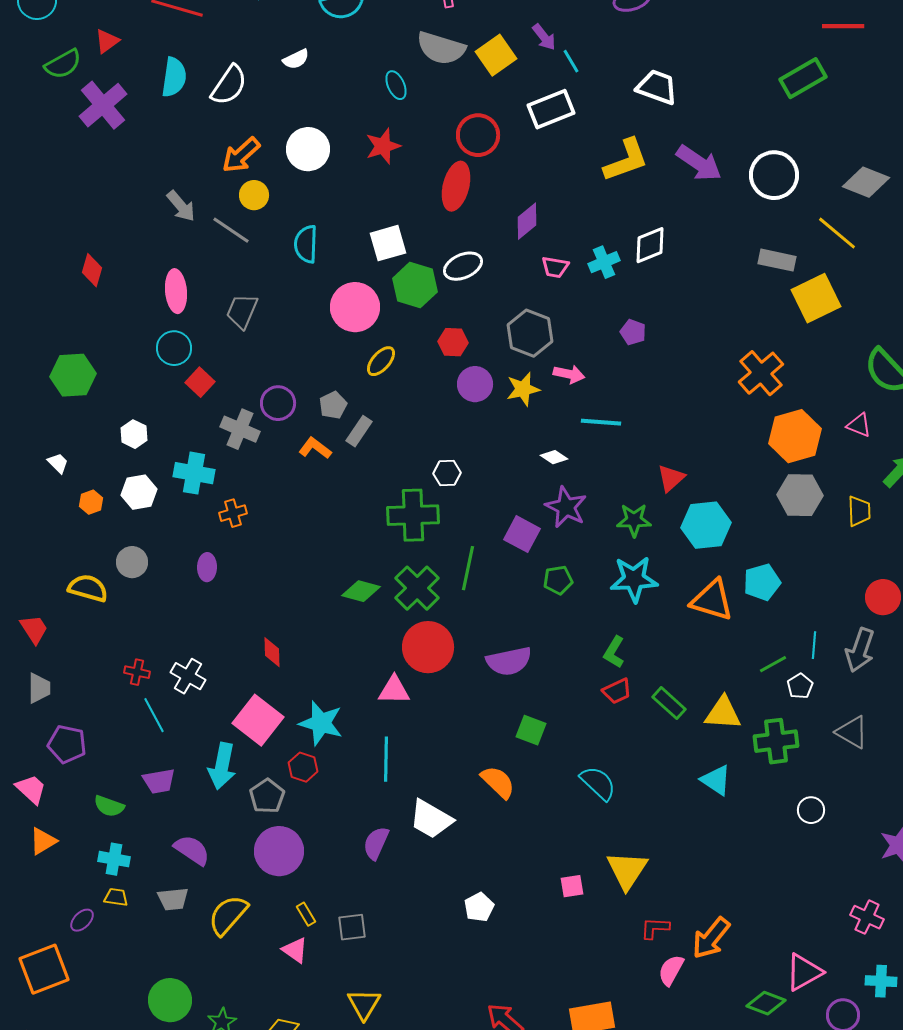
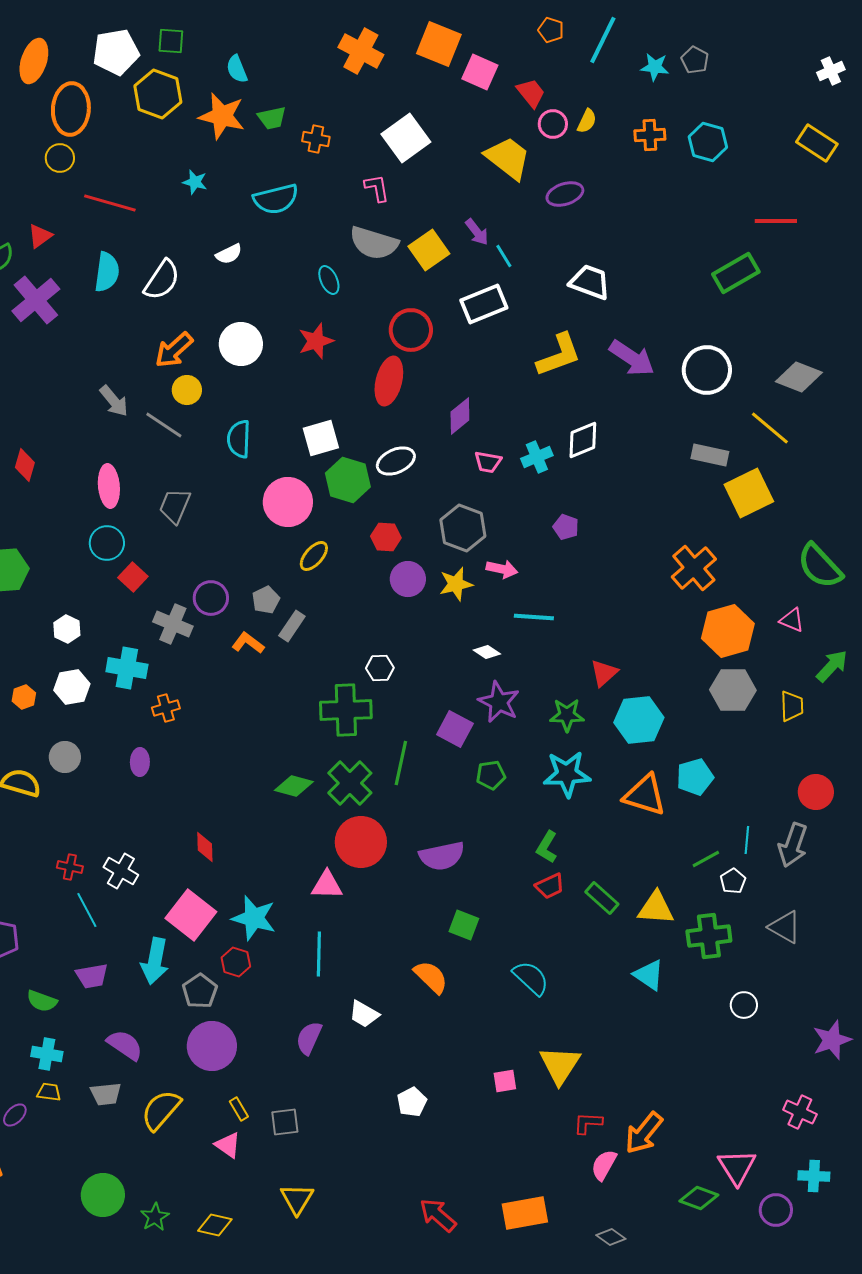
white trapezoid: (431, 819) -> (364, 1014), size x0.7
pink triangle: (804, 972) -> (737, 1167), turned -33

